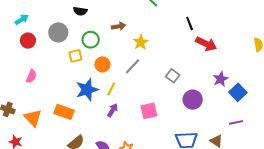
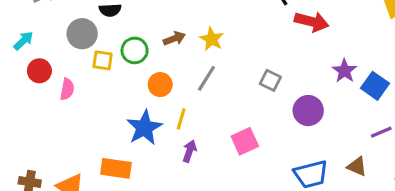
brown arrow: (119, 26) -> (174, 38), moved
gray circle: (58, 32) -> (82, 34), moved
yellow square: (75, 56) -> (103, 60), moved, turned 32
pink semicircle: (31, 76) -> (67, 89), moved

